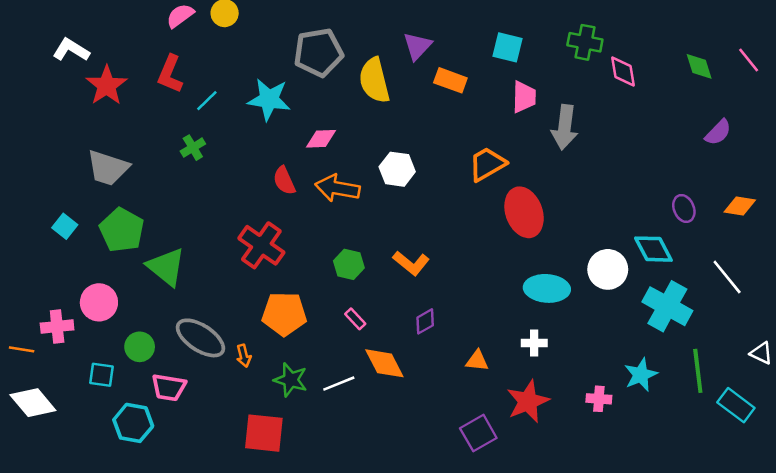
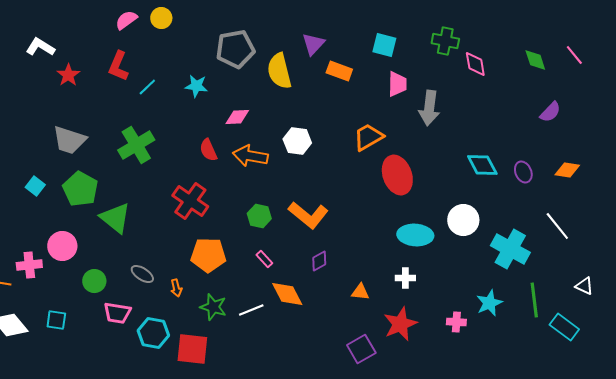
red star: (107, 85) -> (68, 75), size x0.7
cyan star: (269, 99) -> (196, 86), size x0.7
green cross: (193, 148) -> (136, 145), moved, size x1.8
cyan diamond: (653, 249) -> (482, 165), moved
orange L-shape: (411, 263) -> (308, 215), size x1.4
gray ellipse: (200, 338) -> (142, 274), size x0.6
cyan square: (102, 375) -> (56, 320), moved
cyan hexagon: (133, 423) -> (153, 333), moved

